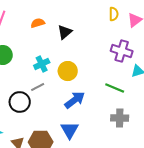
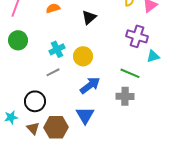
black triangle: (65, 32) -> (89, 17), moved
black circle: (20, 102) -> (35, 101), moved
gray cross: (120, 118) -> (125, 96), moved

